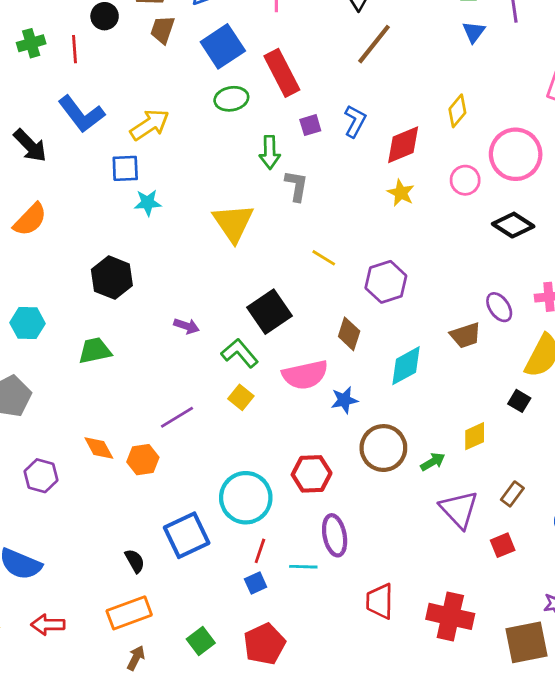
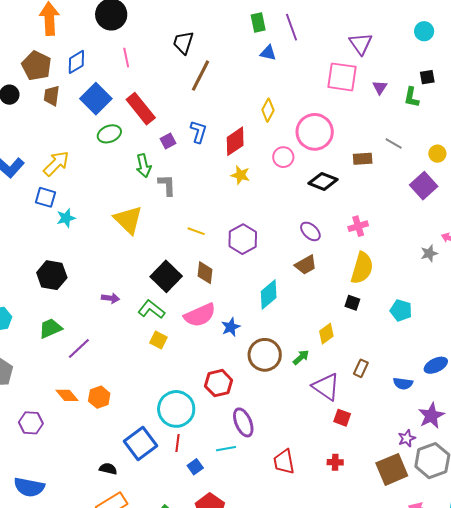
blue triangle: (474, 32) -> (268, 53), turned -42
blue square: (125, 168) -> (45, 197), turned 30
purple ellipse: (499, 307) -> (310, 231), moved
brown diamond: (349, 334) -> (205, 273), moved
purple line: (177, 417) -> (79, 348), moved
red square: (503, 545) -> (342, 418), moved, turned -36
red line: (260, 551) -> (178, 443), moved
black semicircle: (135, 561) -> (108, 469), turned -36
red cross: (450, 616) -> (335, 462), size x0.5

